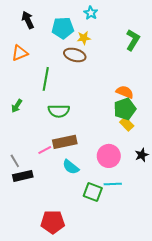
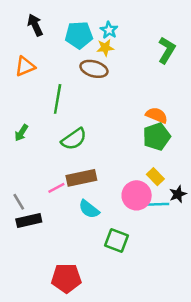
cyan star: (91, 13) -> (109, 30), moved
green semicircle: (59, 111) -> (74, 139), turned -35
yellow rectangle: (127, 124) -> (155, 177), moved
cyan line: (113, 184) -> (158, 204), moved

